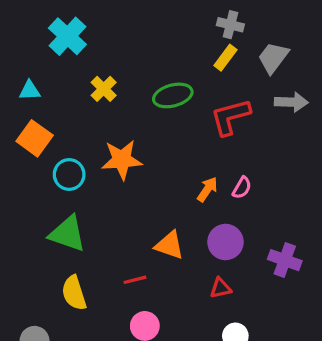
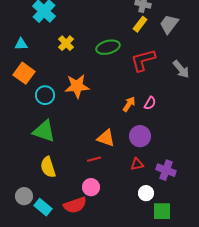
gray arrow: (291, 102) -> (181, 69), moved, turned 48
purple cross: (285, 260) -> (166, 170), moved
red line: (135, 280) -> (94, 159), moved

